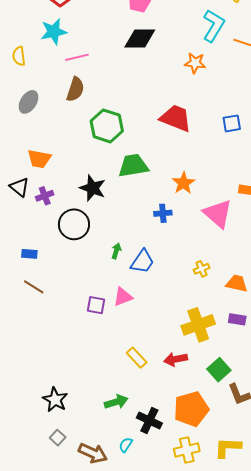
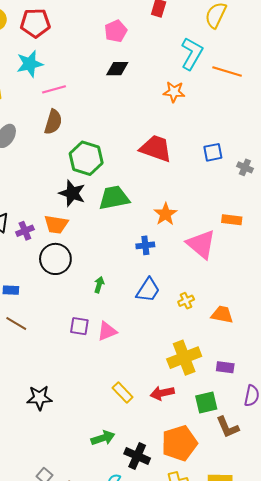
black diamond: (140, 39) -> (117, 69), size x0.7
orange trapezoid: (39, 159) -> (56, 224), moved
black star: (93, 188) -> (72, 193), moved
blue trapezoid: (142, 262) -> (148, 290), moved
purple square: (96, 305) -> (79, 326), moved
purple rectangle: (237, 319) -> (225, 367), moved
green square: (219, 370) -> (206, 403), turned 30
black star: (55, 400) -> (39, 398), moved, turned -30

